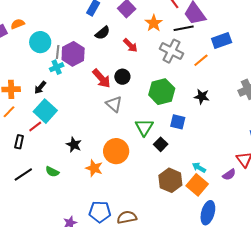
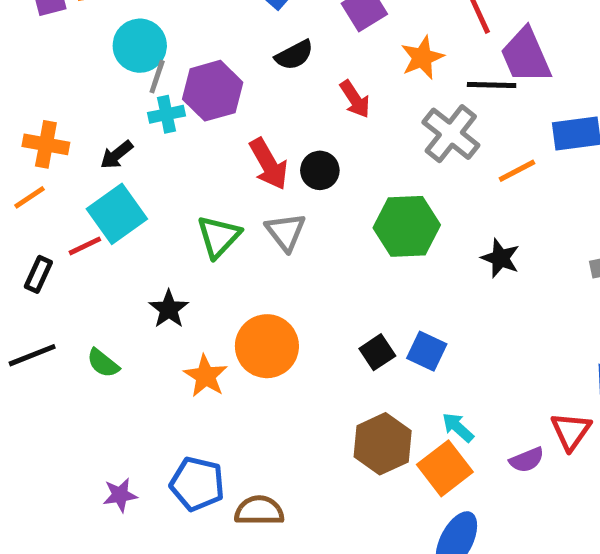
gray line: (58, 52) -> (157, 77), moved
blue square: (178, 122) -> (427, 351), moved
green triangle: (144, 127) -> (219, 237), moved

